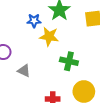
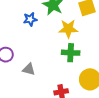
yellow star: (49, 36) -> (68, 29), moved

